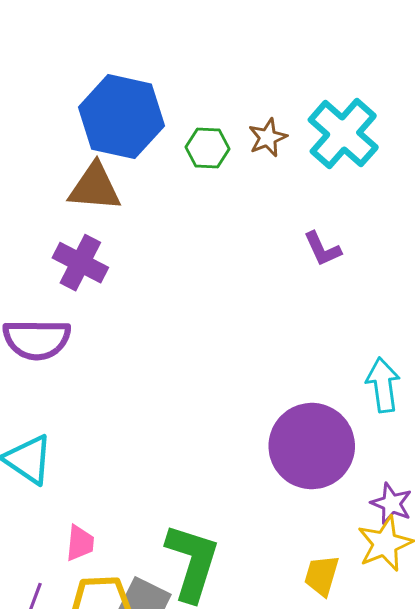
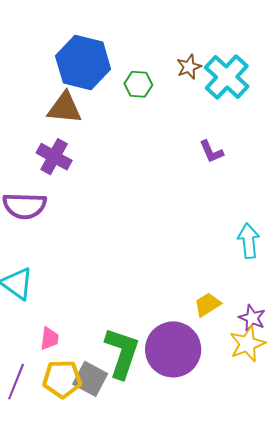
brown star: (268, 138) -> (189, 67), moved
purple circle: (312, 446) -> (173, 349), moved
yellow trapezoid: (322, 576) -> (208, 305), moved, turned 40

